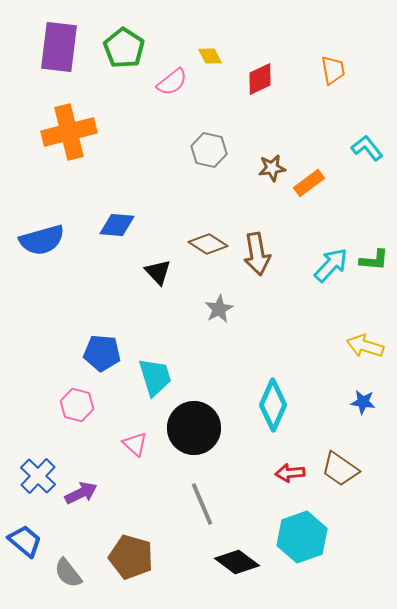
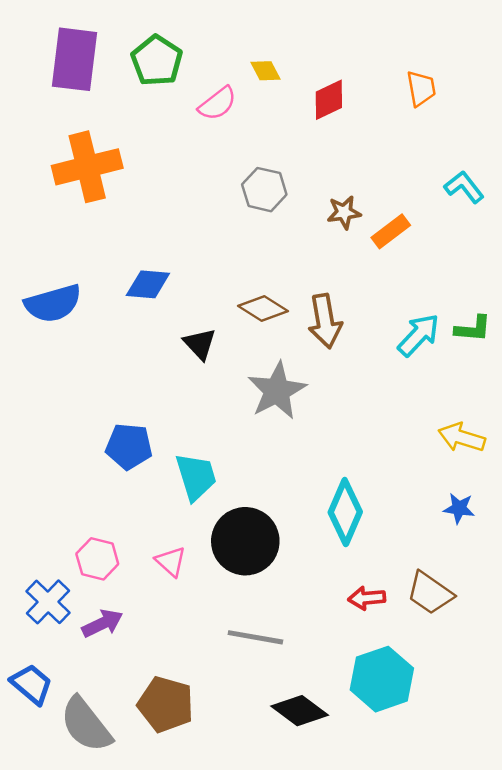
gray star: (219, 309) -> (277, 391), size x1.6
pink hexagon: (77, 405) -> (97, 559), moved
gray line: (202, 504) -> (255, 637), turned -57
gray semicircle: (68, 573) -> (86, 725), size x1.5

